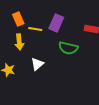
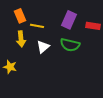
purple rectangle: (56, 23) -> (69, 20), moved
white triangle: (37, 64) -> (43, 47), moved

